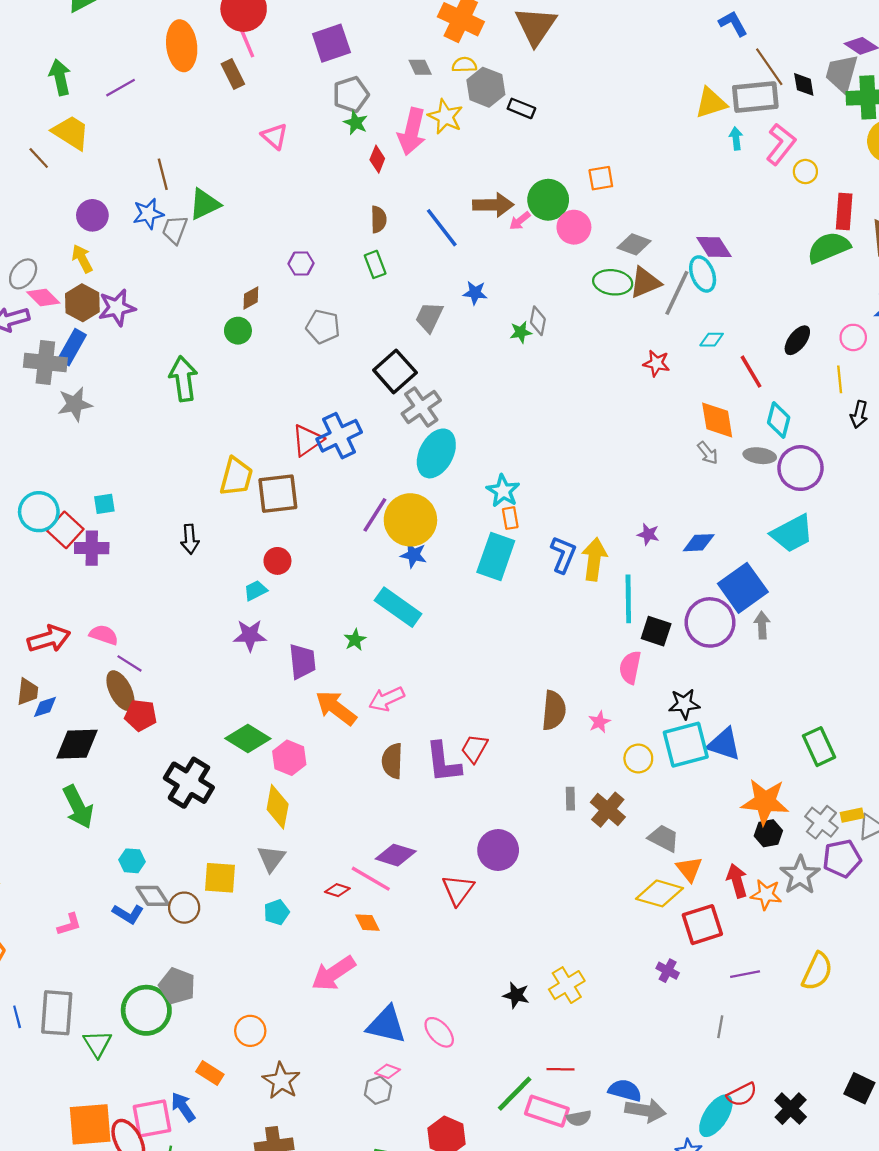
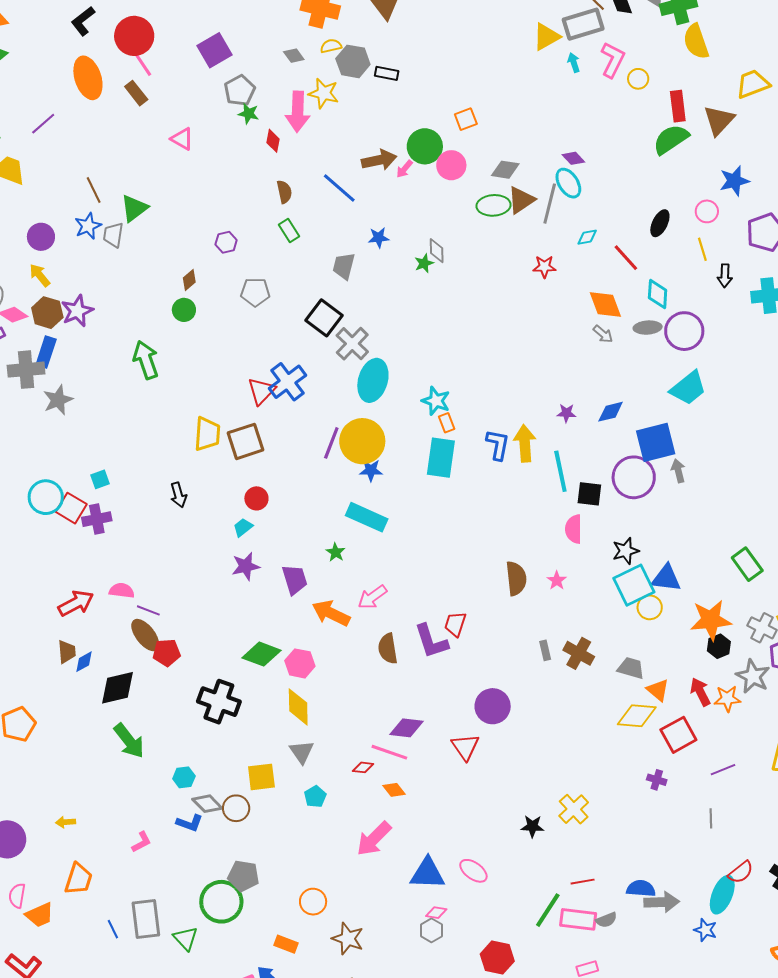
purple diamond: (714, 247) -> (573, 158), size x0.7
blue square: (743, 588) -> (656, 442), turned 33
yellow circle: (638, 759) -> (650, 607), moved

